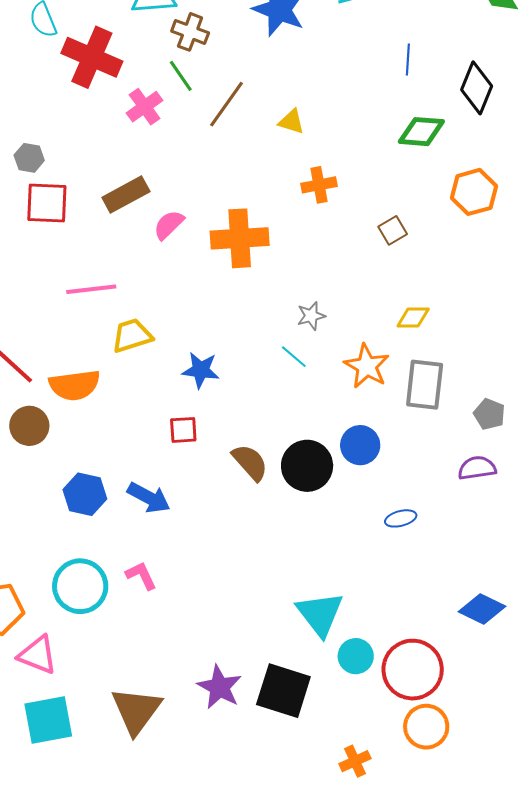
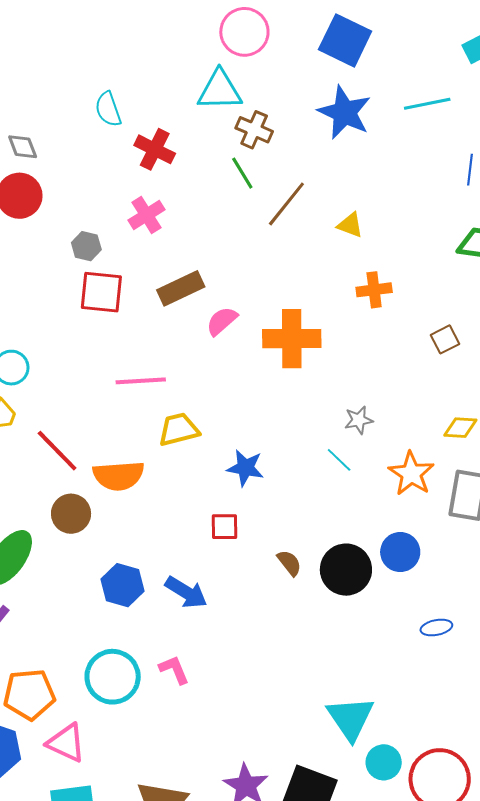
red cross: (92, 57) -> (155, 149), size x0.7
pink cross: (145, 107) -> (146, 215), moved
brown semicircle: (250, 462) -> (289, 563), size x0.7

